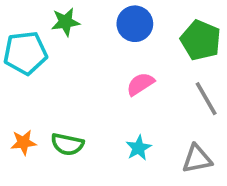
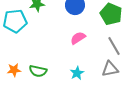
gray triangle: (197, 159) -> (110, 69), moved

